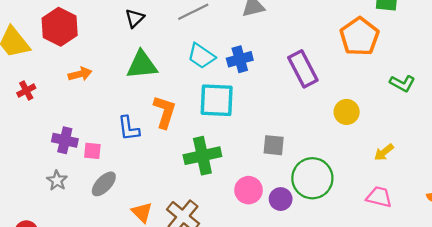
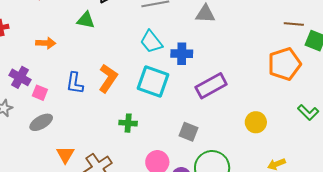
green triangle: (142, 65) -> (86, 20), moved, size x0.7
purple rectangle: (303, 69) -> (211, 86), moved, turned 72
orange arrow: (80, 74) -> (46, 43), moved
green cross: (202, 156) -> (128, 123), size x0.6

